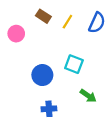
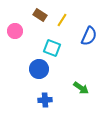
blue semicircle: (97, 23) -> (89, 36), moved
cyan square: (74, 64) -> (52, 48), moved

